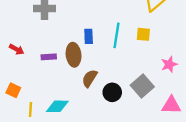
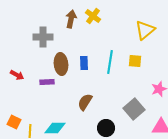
brown ellipse: (74, 55) -> (61, 64), moved
orange square: (13, 90) -> (14, 122), moved
black circle: (112, 92) -> (106, 128), moved

